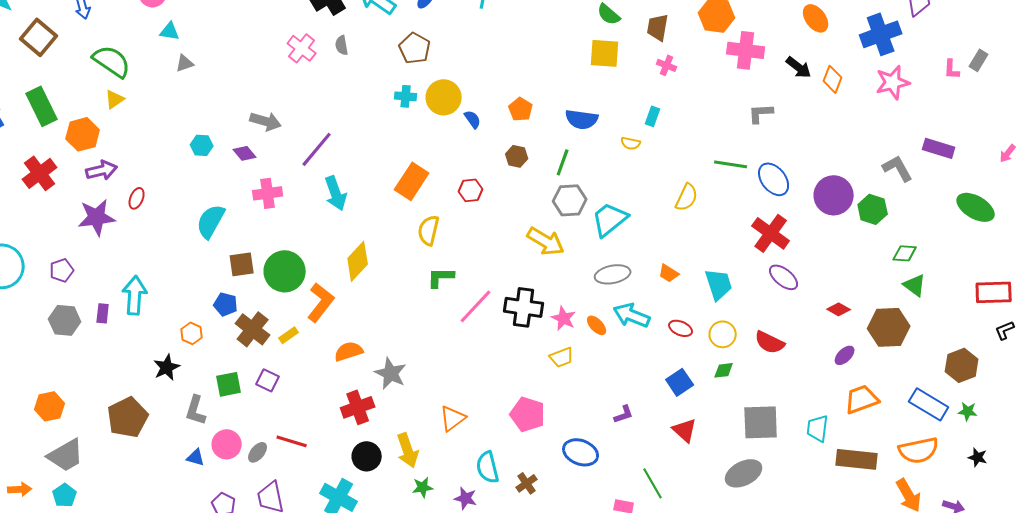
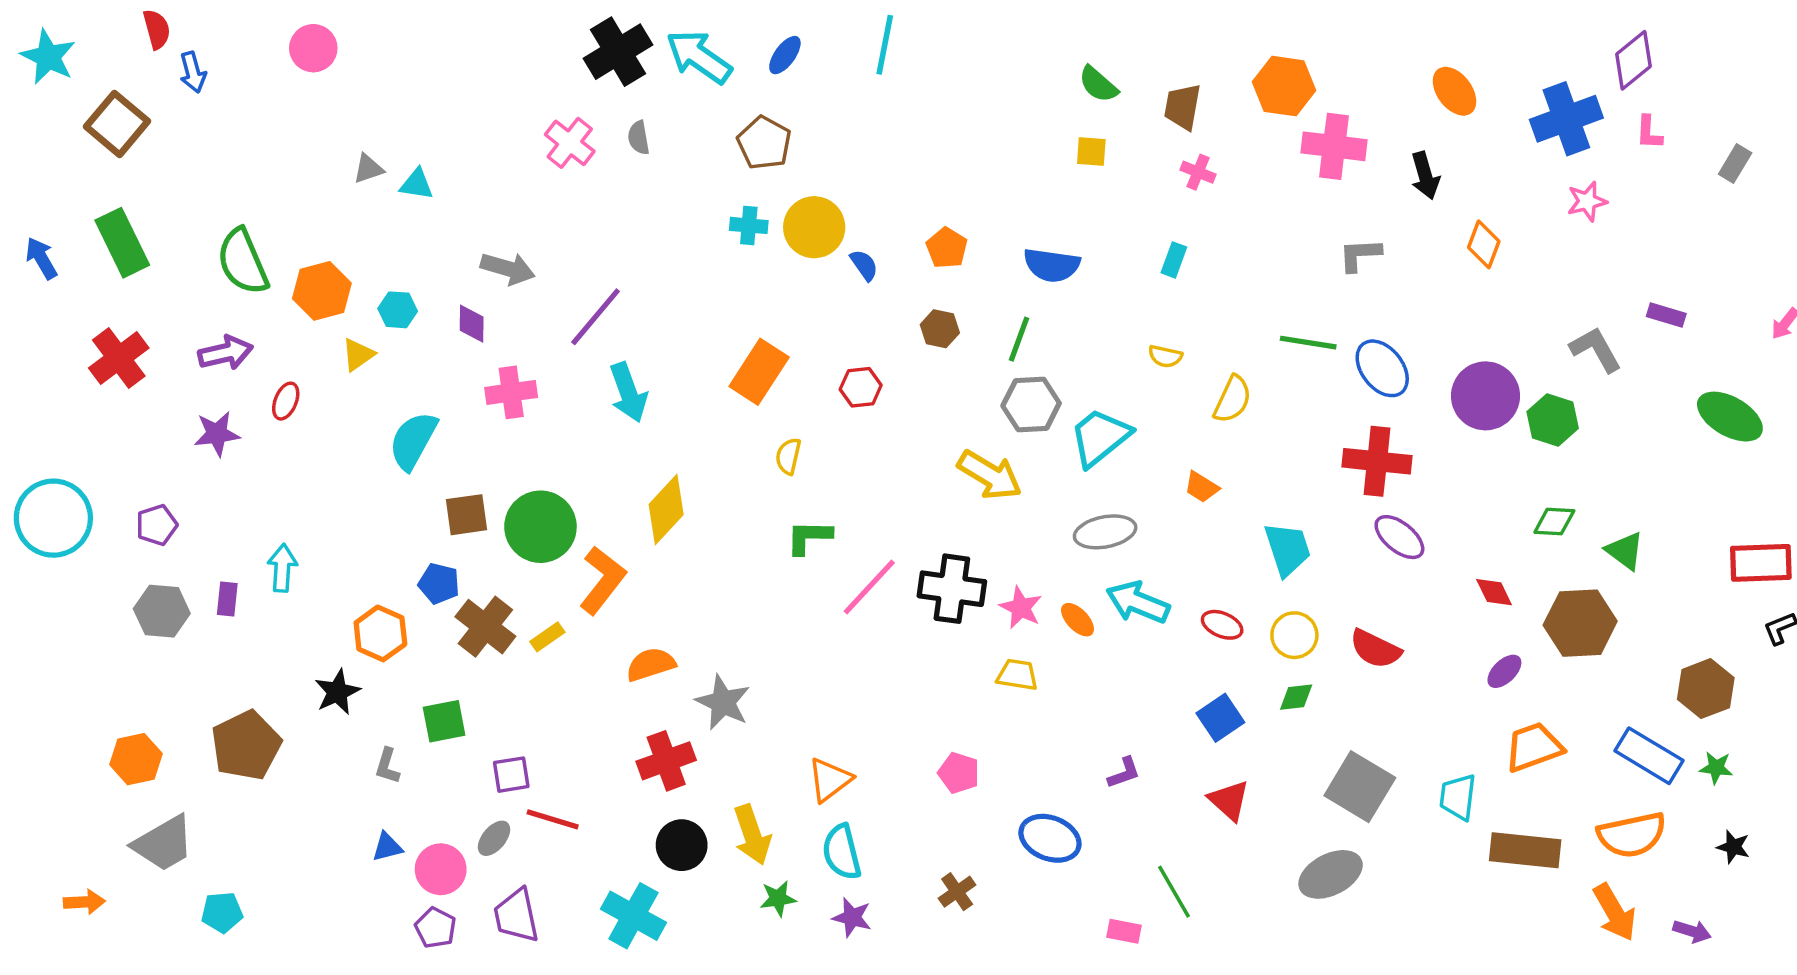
cyan triangle: (170, 31) -> (417, 184), moved
yellow square: (605, 53) -> (1091, 151), size x0.6
green semicircle: (112, 61) -> (243, 262), moved, turned -147
black arrow: (799, 67) -> (1425, 176), turned 36
pink L-shape: (952, 69) -> (1649, 133), moved
orange diamond: (833, 79) -> (1484, 244), moved
pink star: (893, 82) -> (1587, 201), size x0.7
yellow triangle: (115, 99) -> (358, 355), moved
orange hexagon: (83, 134) -> (322, 291), moved
yellow semicircle: (631, 143) -> (1165, 356), moved
purple rectangle: (939, 148) -> (1666, 315), size x0.7
purple diamond: (245, 153) -> (472, 324), turned 40
purple star: (97, 217) -> (217, 434), size x0.7
yellow semicircle: (429, 230) -> (788, 456), size x0.7
red cross: (771, 233) -> (1377, 461), turned -30
green diamond: (905, 253) -> (1554, 522), moved
orange trapezoid: (669, 273) -> (1201, 487), moved
cyan arrow: (135, 295) -> (282, 568), size x0.7
red diamond: (839, 309) -> (1494, 592), turned 35
orange hexagon: (192, 333) -> (380, 633), size x1.4
yellow trapezoid: (562, 357) -> (1017, 675), turned -150
purple square: (268, 380) -> (511, 775), moved, turned -35
gray L-shape: (196, 410) -> (387, 766), size x0.7
pink pentagon: (528, 414) -> (959, 773), size x0.7
brown pentagon: (128, 417) -> (246, 745), moved
gray square: (761, 422) -> (1360, 787), turned 33
pink circle: (227, 444) -> (441, 869), moved
blue triangle: (196, 457) -> (387, 847), turned -30
cyan semicircle: (488, 467) -> (842, 852), moved
cyan pentagon: (65, 495) -> (222, 912), moved, turned 30

